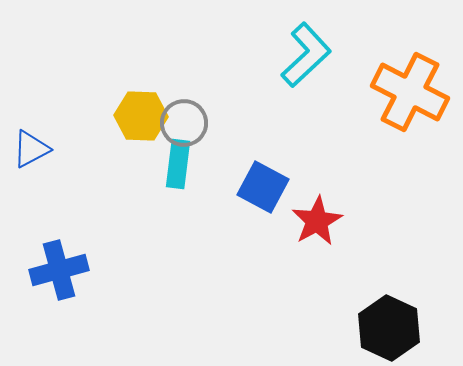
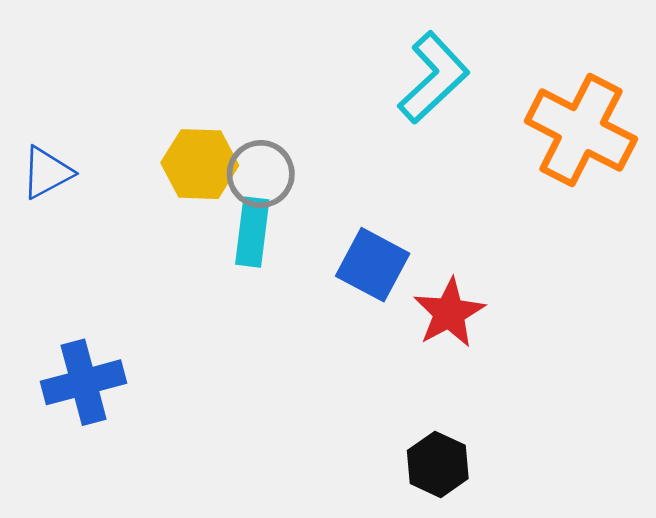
blue triangle: (31, 149) -> (47, 173), moved
black hexagon: (389, 328) -> (438, 464), moved, size x0.7

